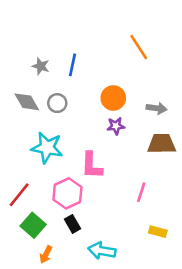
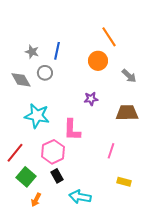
orange circle: (113, 98) -> (98, 61), moved
gray circle: (57, 103) -> (45, 73), moved
gray arrow: (157, 108) -> (129, 76), moved, turned 35

